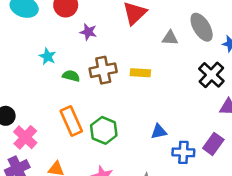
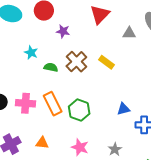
brown cross: (103, 70) -> (76, 62), turned -30
yellow rectangle: (140, 73) -> (107, 62), turned 35
pink cross: (25, 137) -> (26, 103), moved, turned -36

